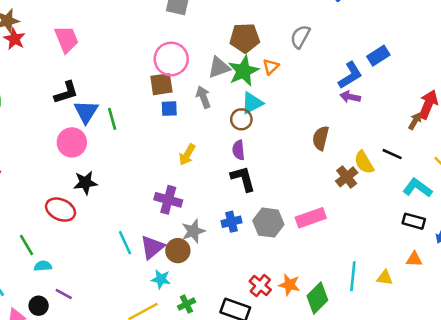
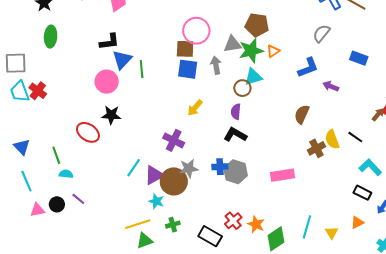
gray semicircle: (300, 37) -> (321, 33), moved
blue rectangle: (378, 56) -> (359, 58), turned 42
blue L-shape: (350, 75) -> (308, 68), moved
blue square: (169, 109) -> (188, 69), size x1.5
black L-shape: (243, 179) -> (235, 135), turned -55
gray hexagon: (268, 223) -> (236, 172), moved
cyan line: (125, 243) -> (134, 168), turned 48
brown circle: (178, 251) -> (174, 181), size x1.4
orange triangle: (414, 259) -> (357, 222), turned -40
yellow triangle: (385, 278) -> (332, 233), turned 40

